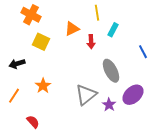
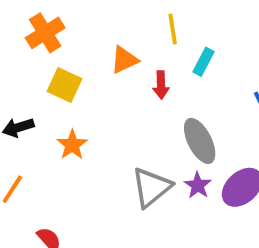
orange cross: (31, 15) -> (45, 33), turned 30
orange star: (43, 86) -> (72, 145), moved
purple star: (109, 105) -> (198, 185), moved

